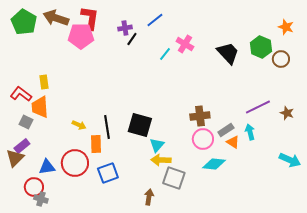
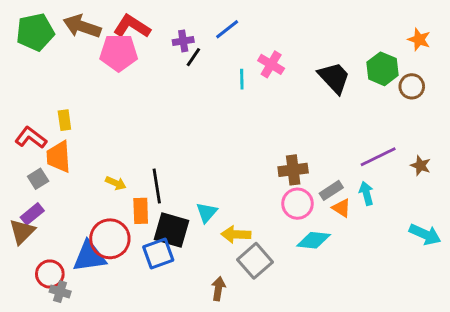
red L-shape: (90, 18) -> (132, 26), turned -65
green pentagon: (24, 22) -> (35, 32), turned 30
cyan line: (165, 54) -> (242, 79), turned -40
gray square: (26, 122) -> (38, 179), turned 32
black square: (140, 125) -> (171, 230), moved
cyan triangle: (157, 145) -> (207, 212), moved
blue triangle: (47, 167) -> (89, 256), moved, size x1.4
gray square: (174, 178) -> (255, 261), turned 30

